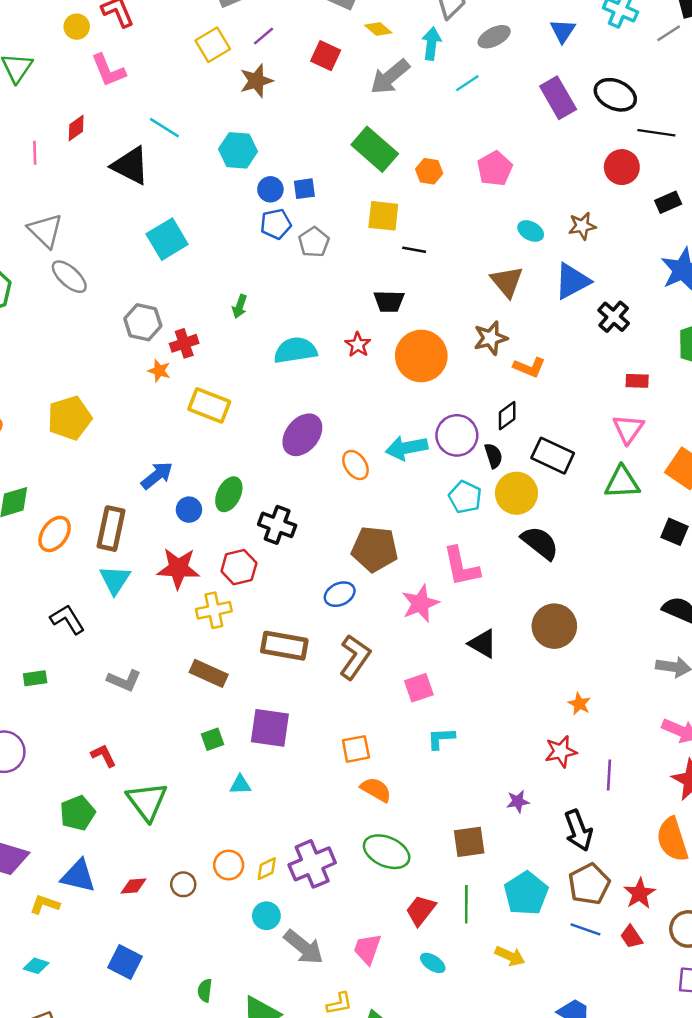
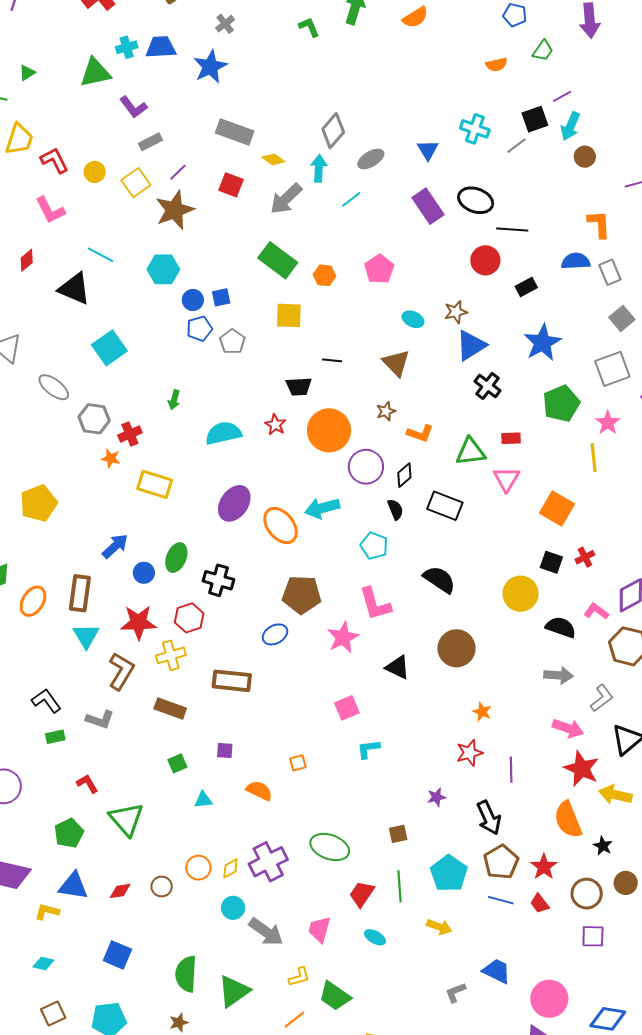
yellow circle: (77, 27) -> (95, 172), moved
brown star: (256, 81) -> (175, 210), size x1.4
black line: (414, 250) -> (332, 360), moved
gray ellipse: (69, 277) -> (54, 387), moved
blue triangle: (572, 281) -> (471, 345), moved
brown star: (491, 338) -> (386, 411), size x0.7
purple circle: (457, 435) -> (366, 467), moved
orange ellipse: (355, 465) -> (281, 525), size x1.5
green triangle: (622, 482) -> (471, 452), moved
yellow circle: (516, 493) -> (521, 594), moved
black L-shape: (67, 619) -> (46, 701), moved
brown L-shape: (355, 657) -> (121, 671), moved
green rectangle: (35, 678) -> (55, 737), moved
purple square: (270, 728) -> (225, 750), size x0.5
orange square: (356, 749) -> (298, 763), size x0.7
orange semicircle: (376, 790) -> (259, 791), moved
brown square: (469, 842) -> (398, 834), size x0.7
green semicircle: (205, 990) -> (186, 974), size x1.8

